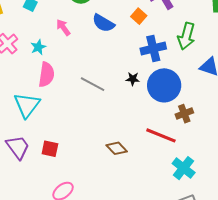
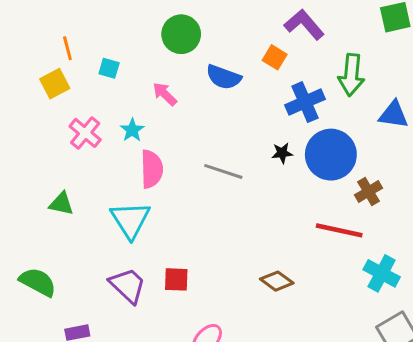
brown diamond: (117, 148) -> (277, 281), moved

